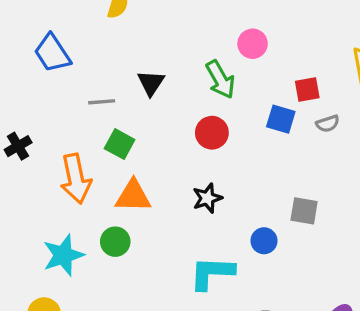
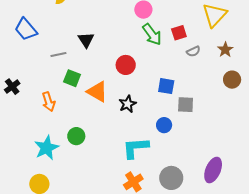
green arrow: (220, 79) -> (152, 34), moved
blue square: (281, 119) -> (166, 86), moved
orange arrow: (76, 179) -> (48, 102), size x0.7
orange triangle: (133, 196) -> (97, 92), moved, turned 35

